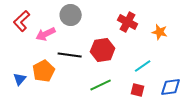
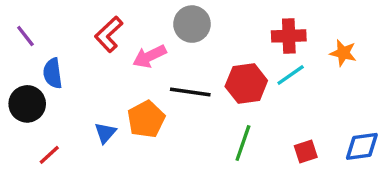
red cross: (128, 22) -> (289, 36), turned -30
cyan line: (143, 66) -> (291, 75), moved
green line: (101, 85) -> (243, 143), turned -45
red square: (138, 90) -> (306, 151), turned -32

